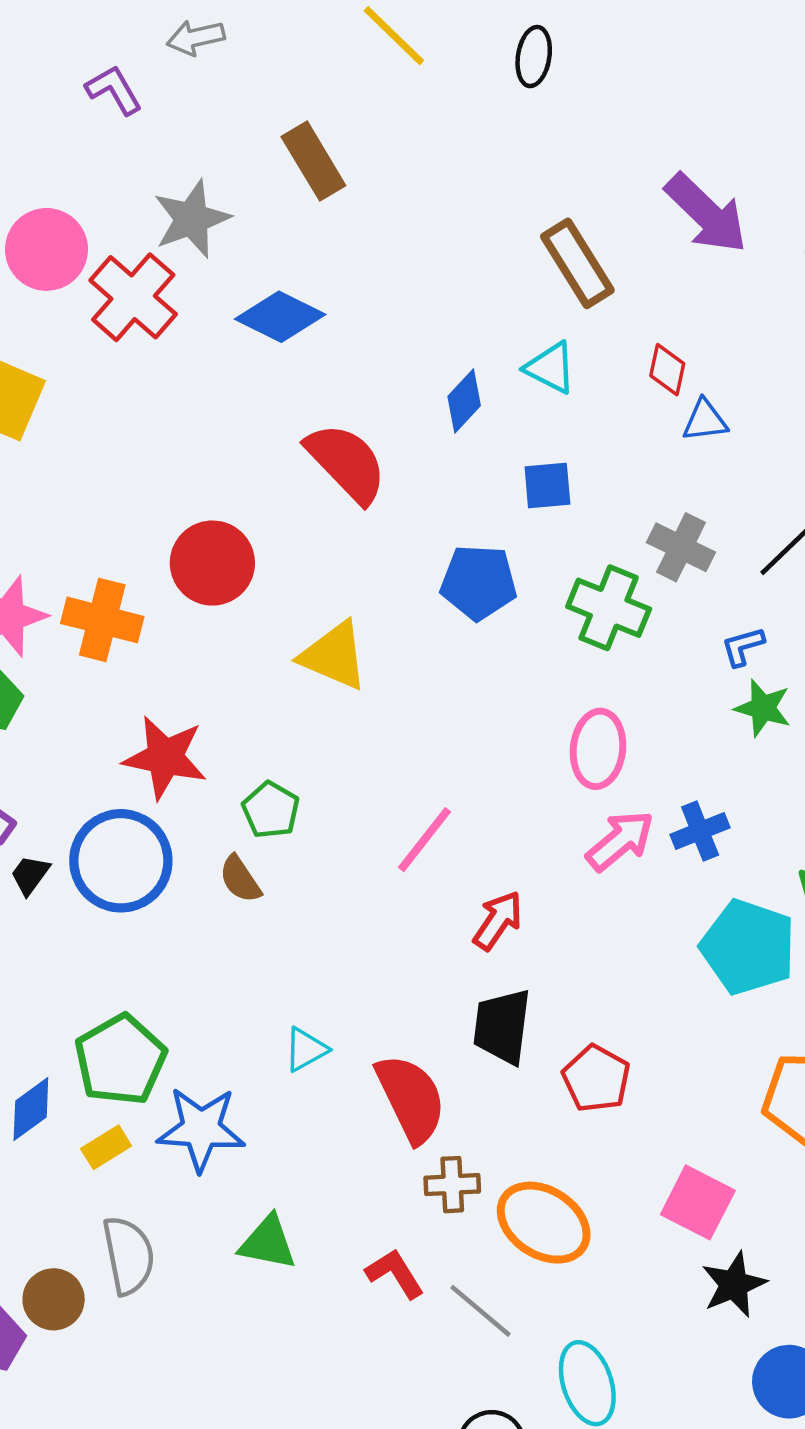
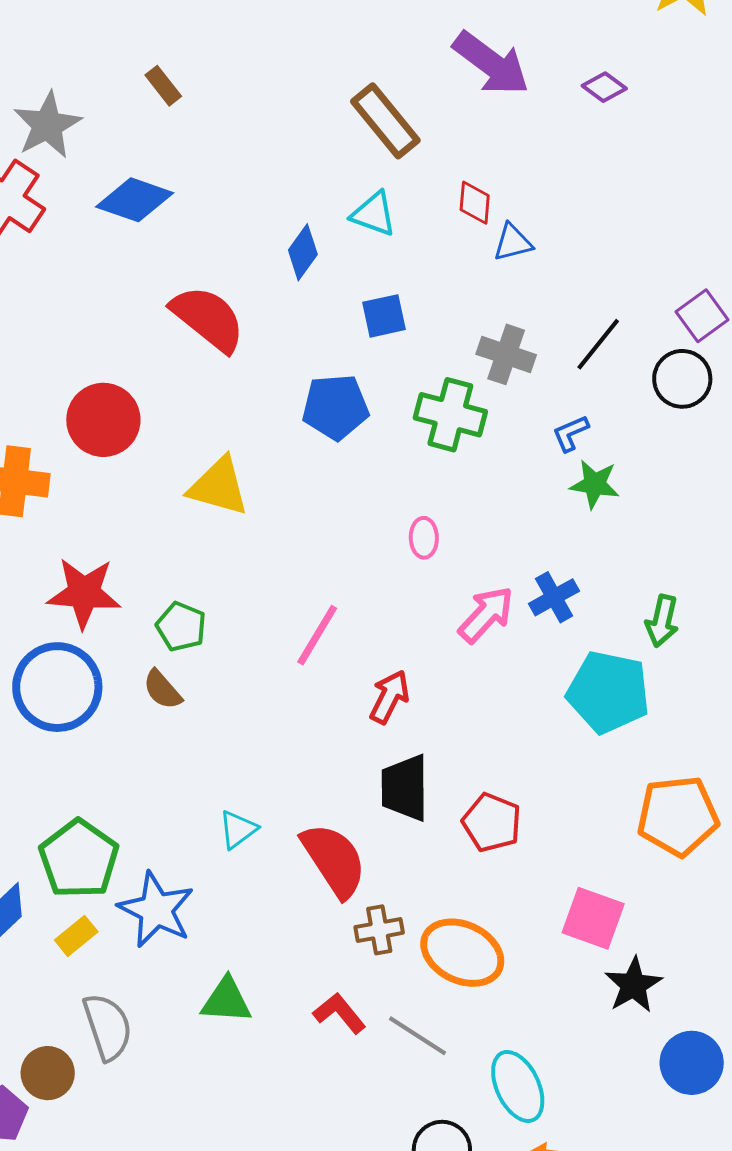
brown rectangle: (313, 161) -> (163, 86), moved, size x0.6
pink ellipse: (598, 749) -> (424, 538), moved, size x0.6
blue star: (201, 1129) -> (156, 910), turned 30

